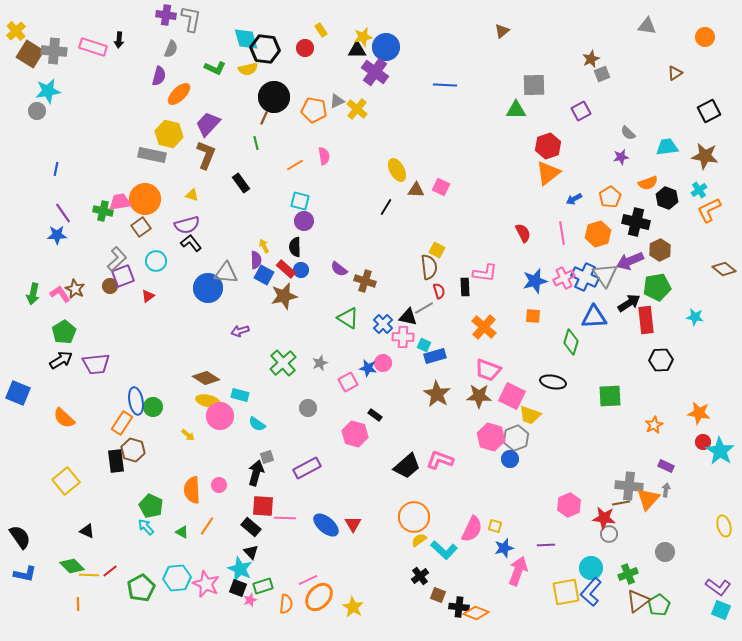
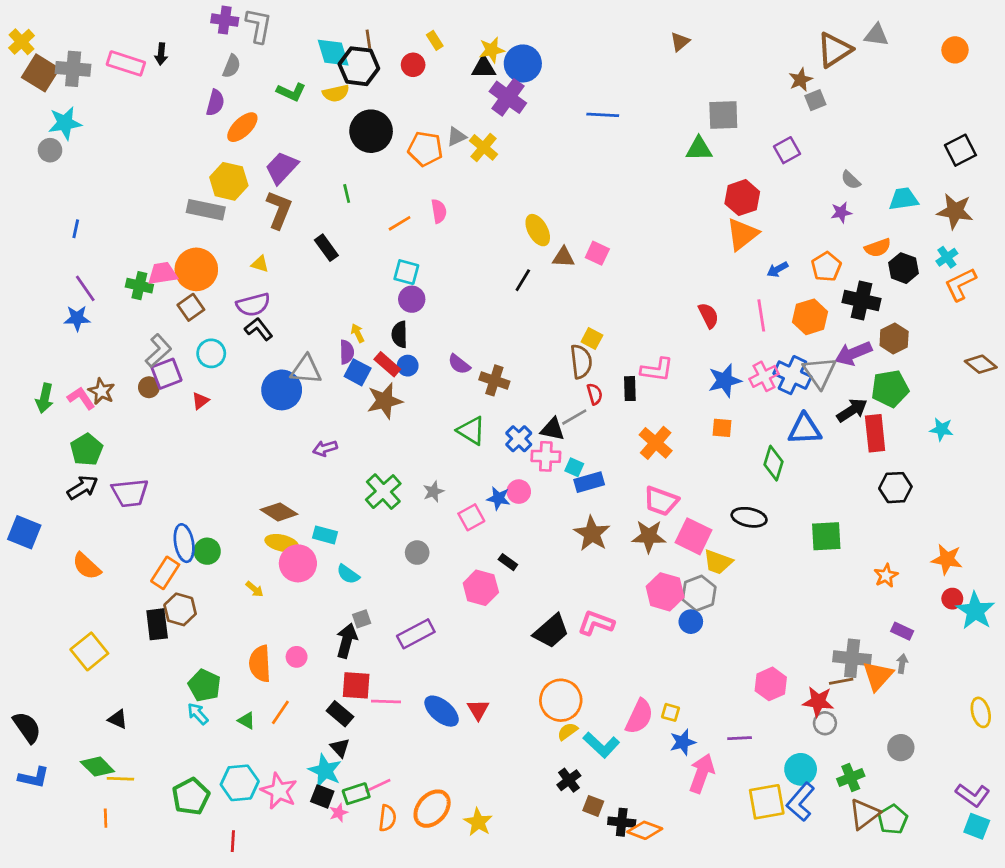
brown triangle: (675, 73) -> (834, 50), moved, size x1.8
brown line: (264, 118) -> (368, 39), moved, turned -32
red line: (110, 571) -> (233, 841), moved, turned -49
pink line: (308, 580) -> (378, 786), moved

